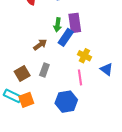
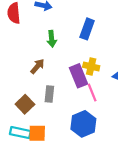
purple rectangle: (75, 23) -> (78, 76), moved
blue rectangle: (66, 37) -> (87, 29), moved
orange square: (26, 100) -> (37, 133), turned 35

